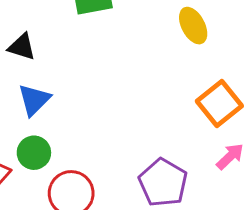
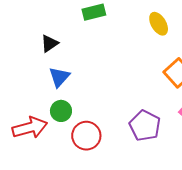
black triangle: (22, 47) -> (49, 43), turned -48

